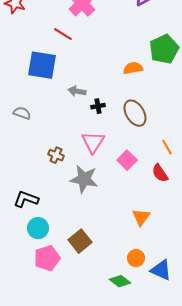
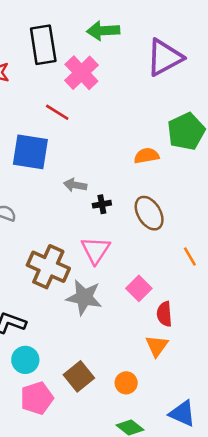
brown cross: (56, 155) -> (48, 267), size x2.0
pink square: (127, 160) -> (139, 288), moved
red semicircle: (160, 173) -> (164, 314), moved, turned 30
orange circle: (136, 258) -> (126, 383), moved

